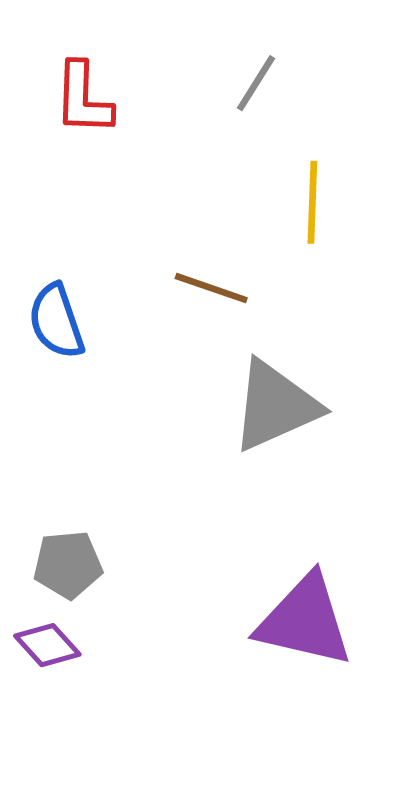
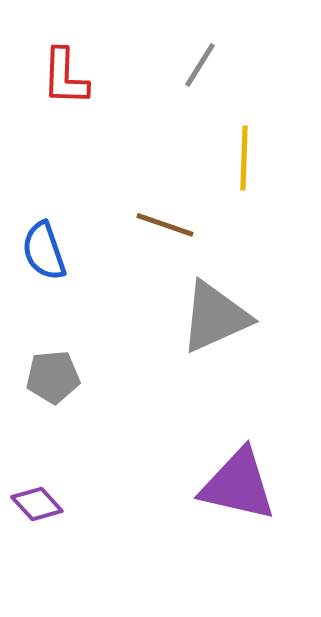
gray pentagon: (68, 565) -> (53, 377), moved

